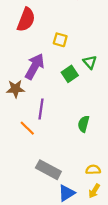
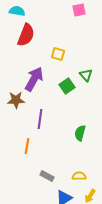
orange line: (27, 128) -> (27, 146), moved, turned 56
gray rectangle: (48, 170) -> (47, 176), size x0.6
yellow semicircle: (93, 170) -> (79, 176), moved

